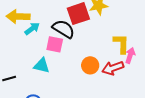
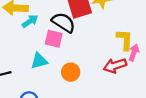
orange circle: (90, 65) -> (71, 72), moved
cyan triangle: (42, 66) -> (39, 61), turned -30

